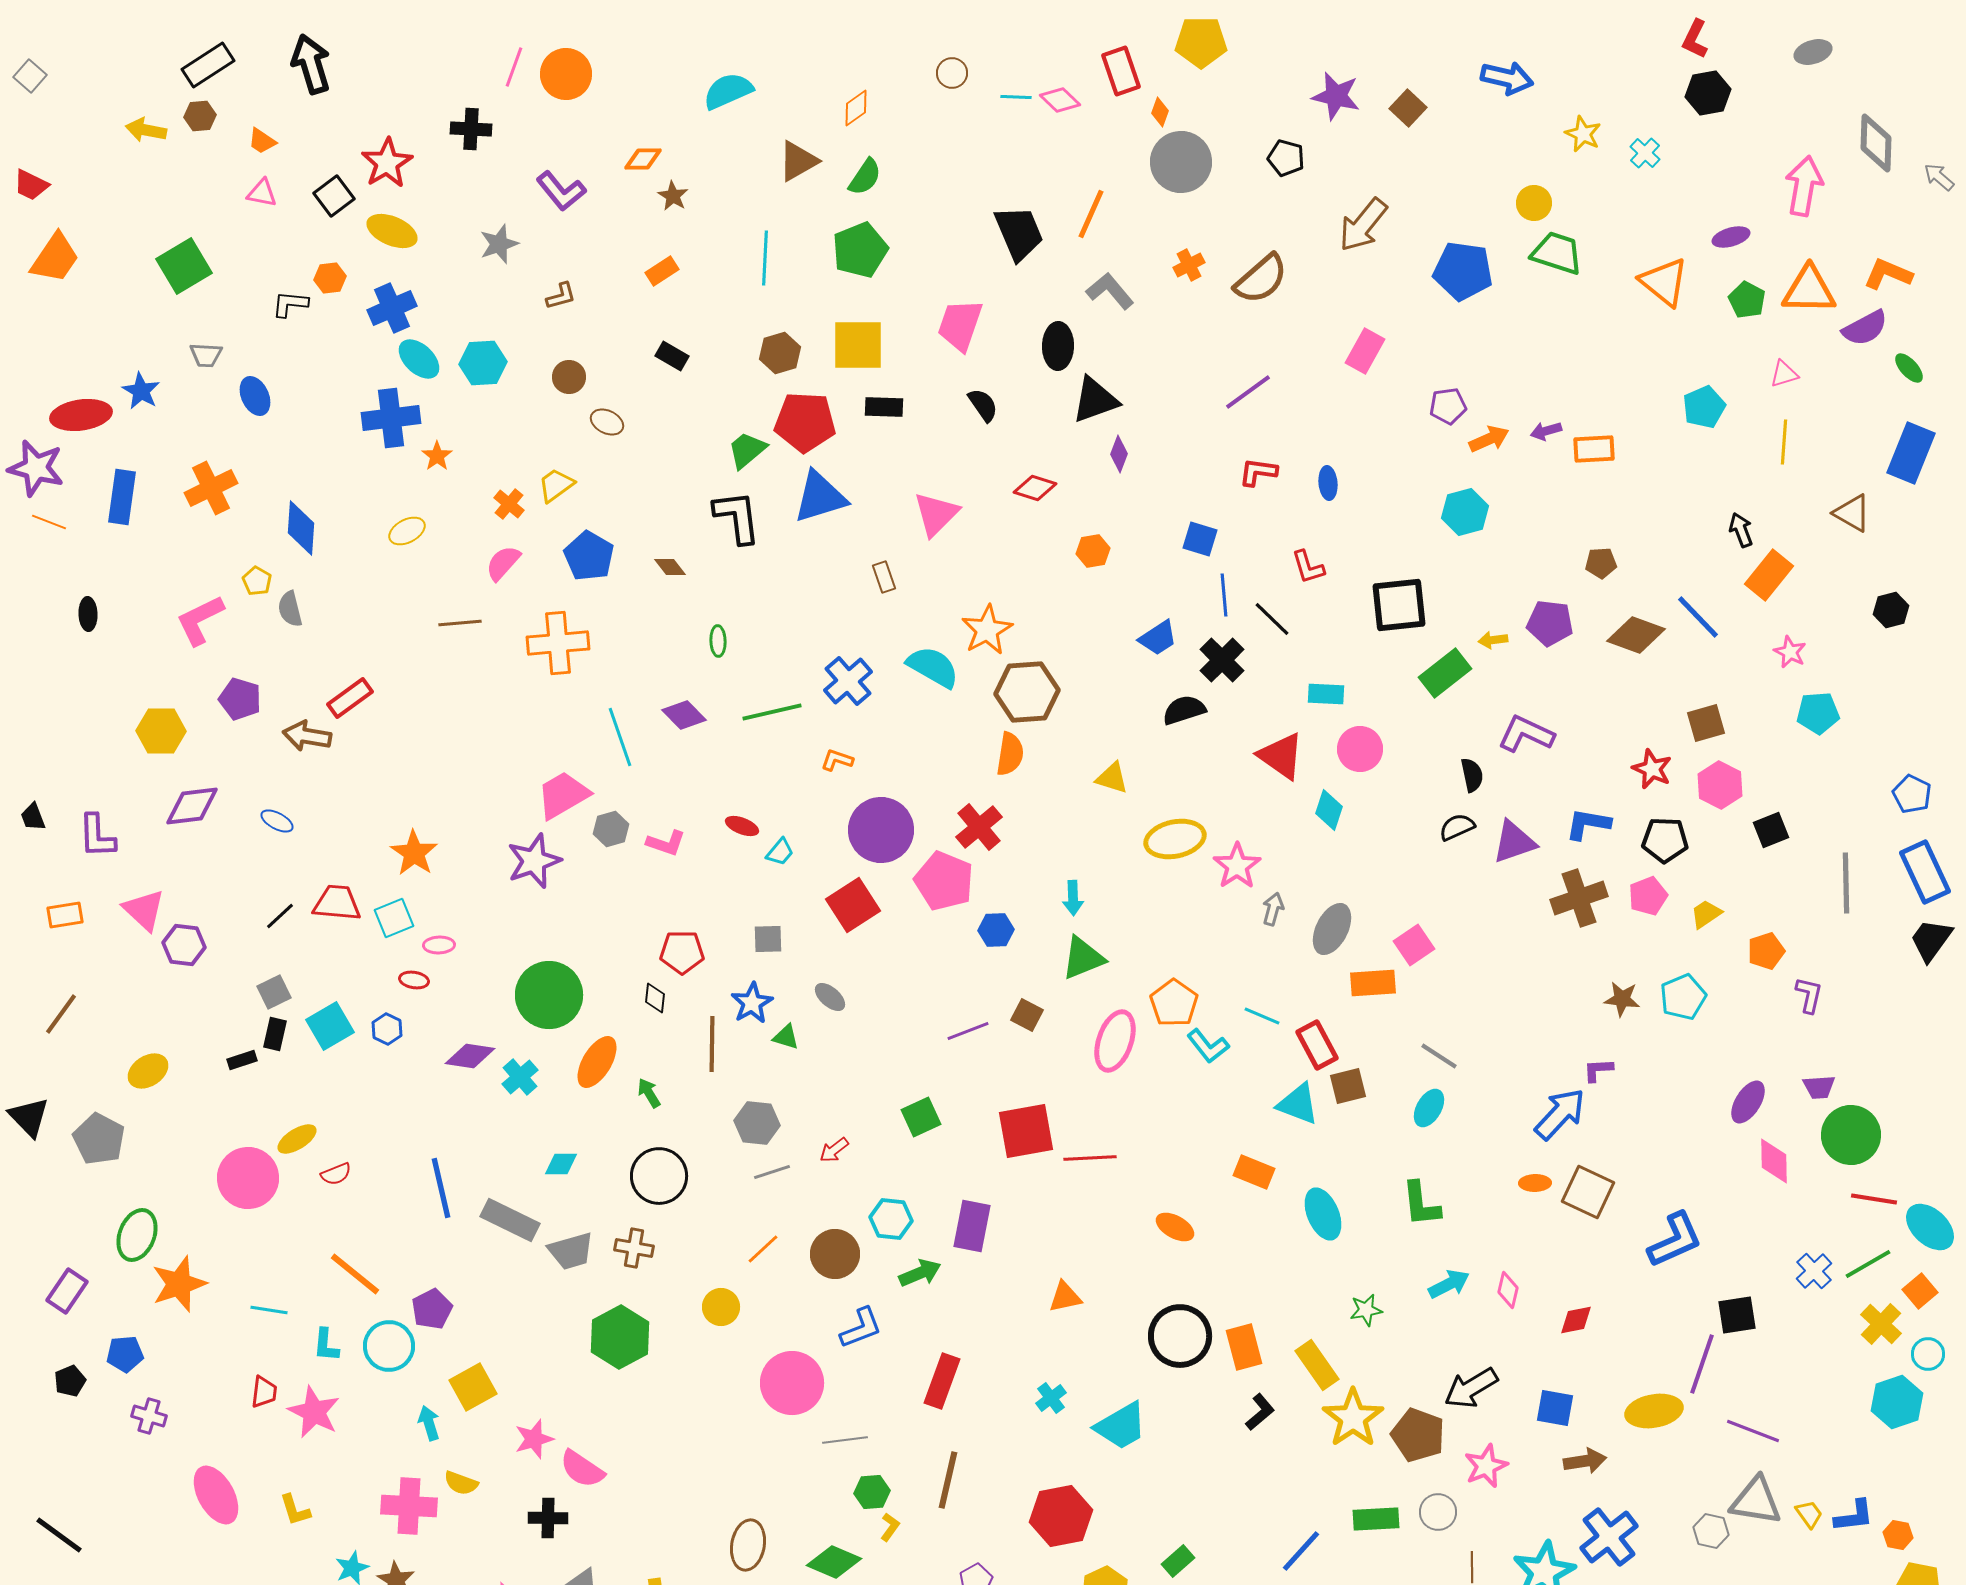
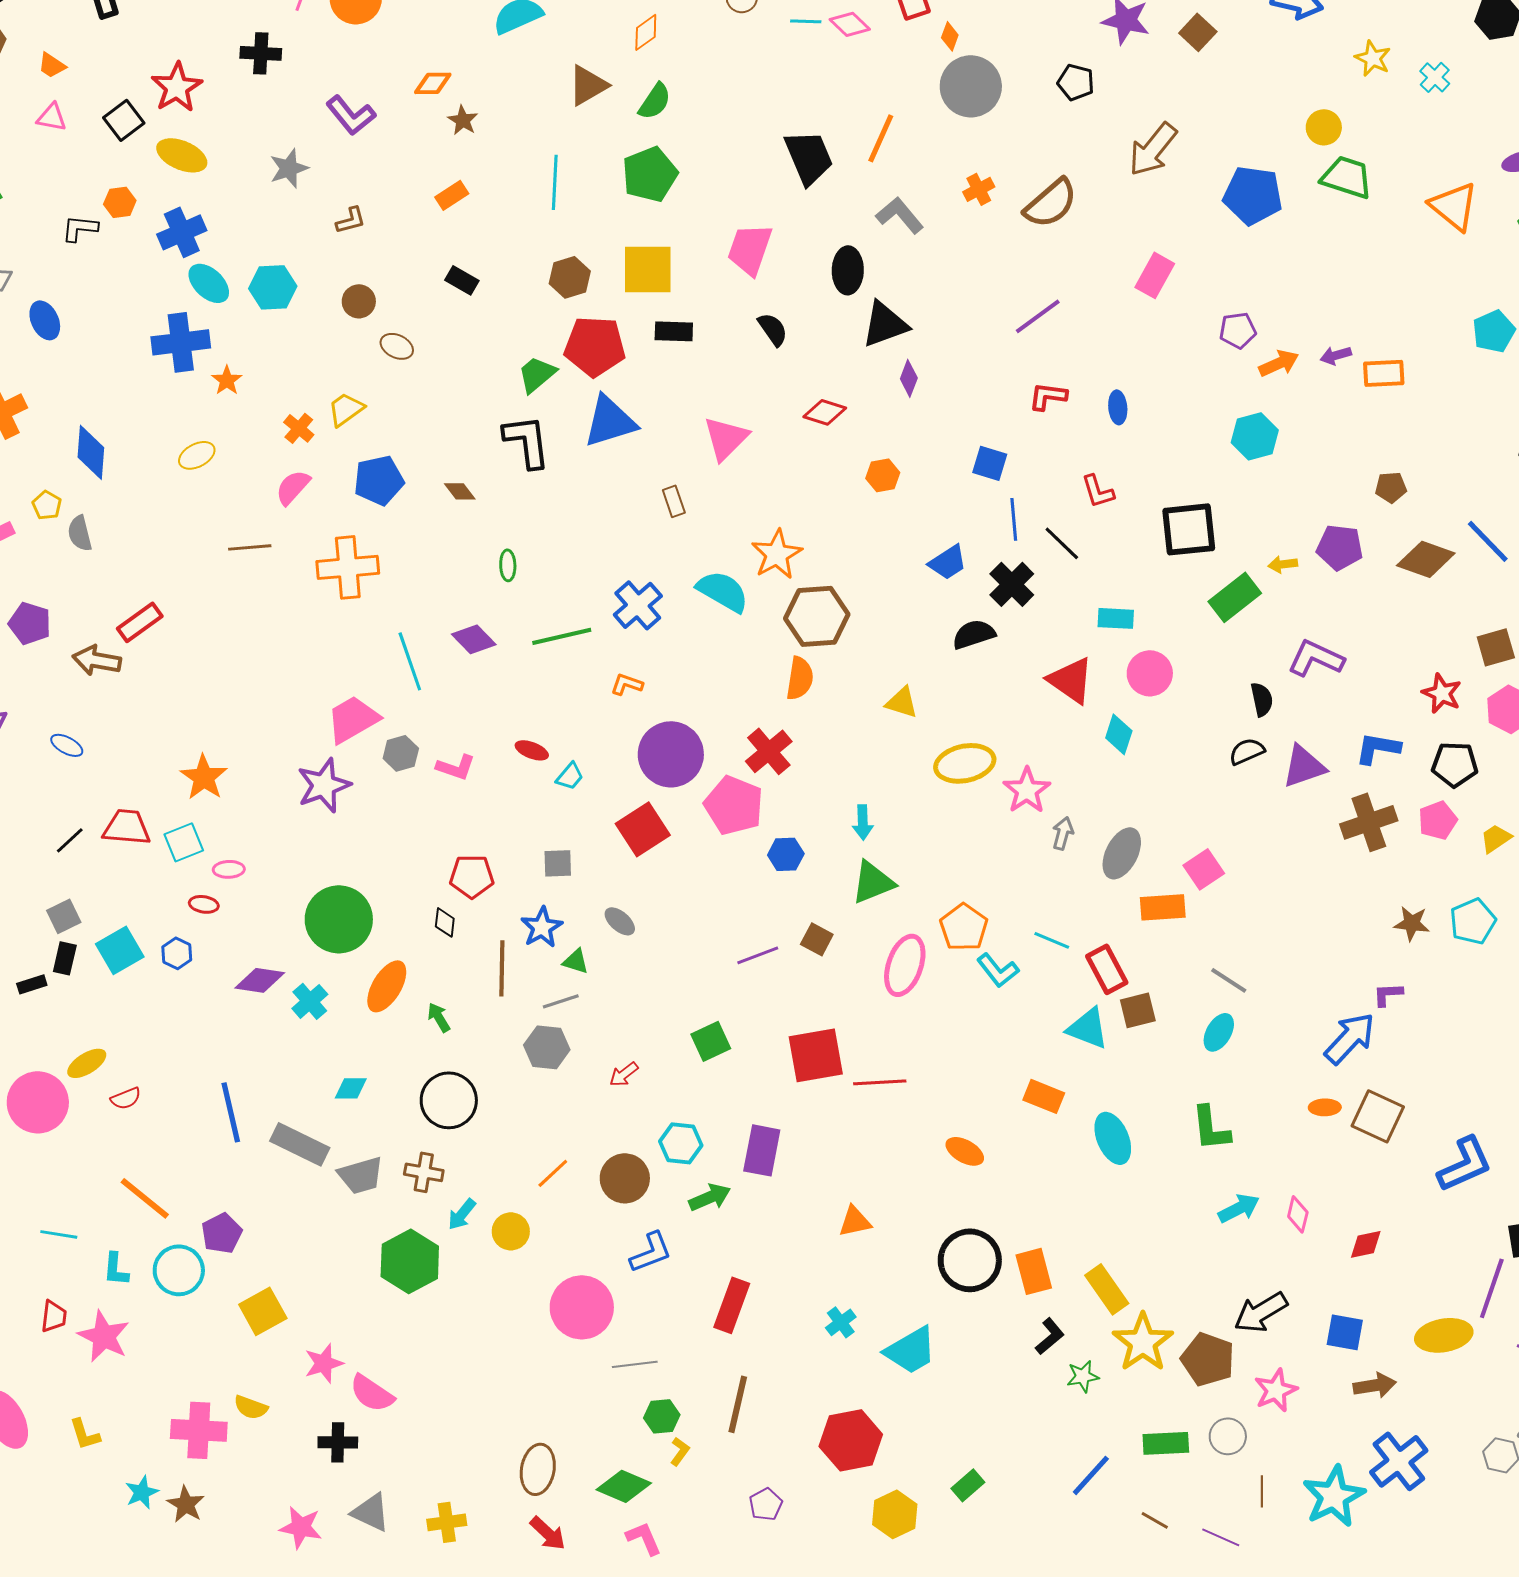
blue pentagon: (589, 556) -> (379, 480), turned 30
gray line: (772, 1172) -> (561, 1001), moved
green star: (1366, 1310) -> (1083, 1376), moved
cyan arrow: (429, 1423) -> (462, 1214), moved, turned -124

